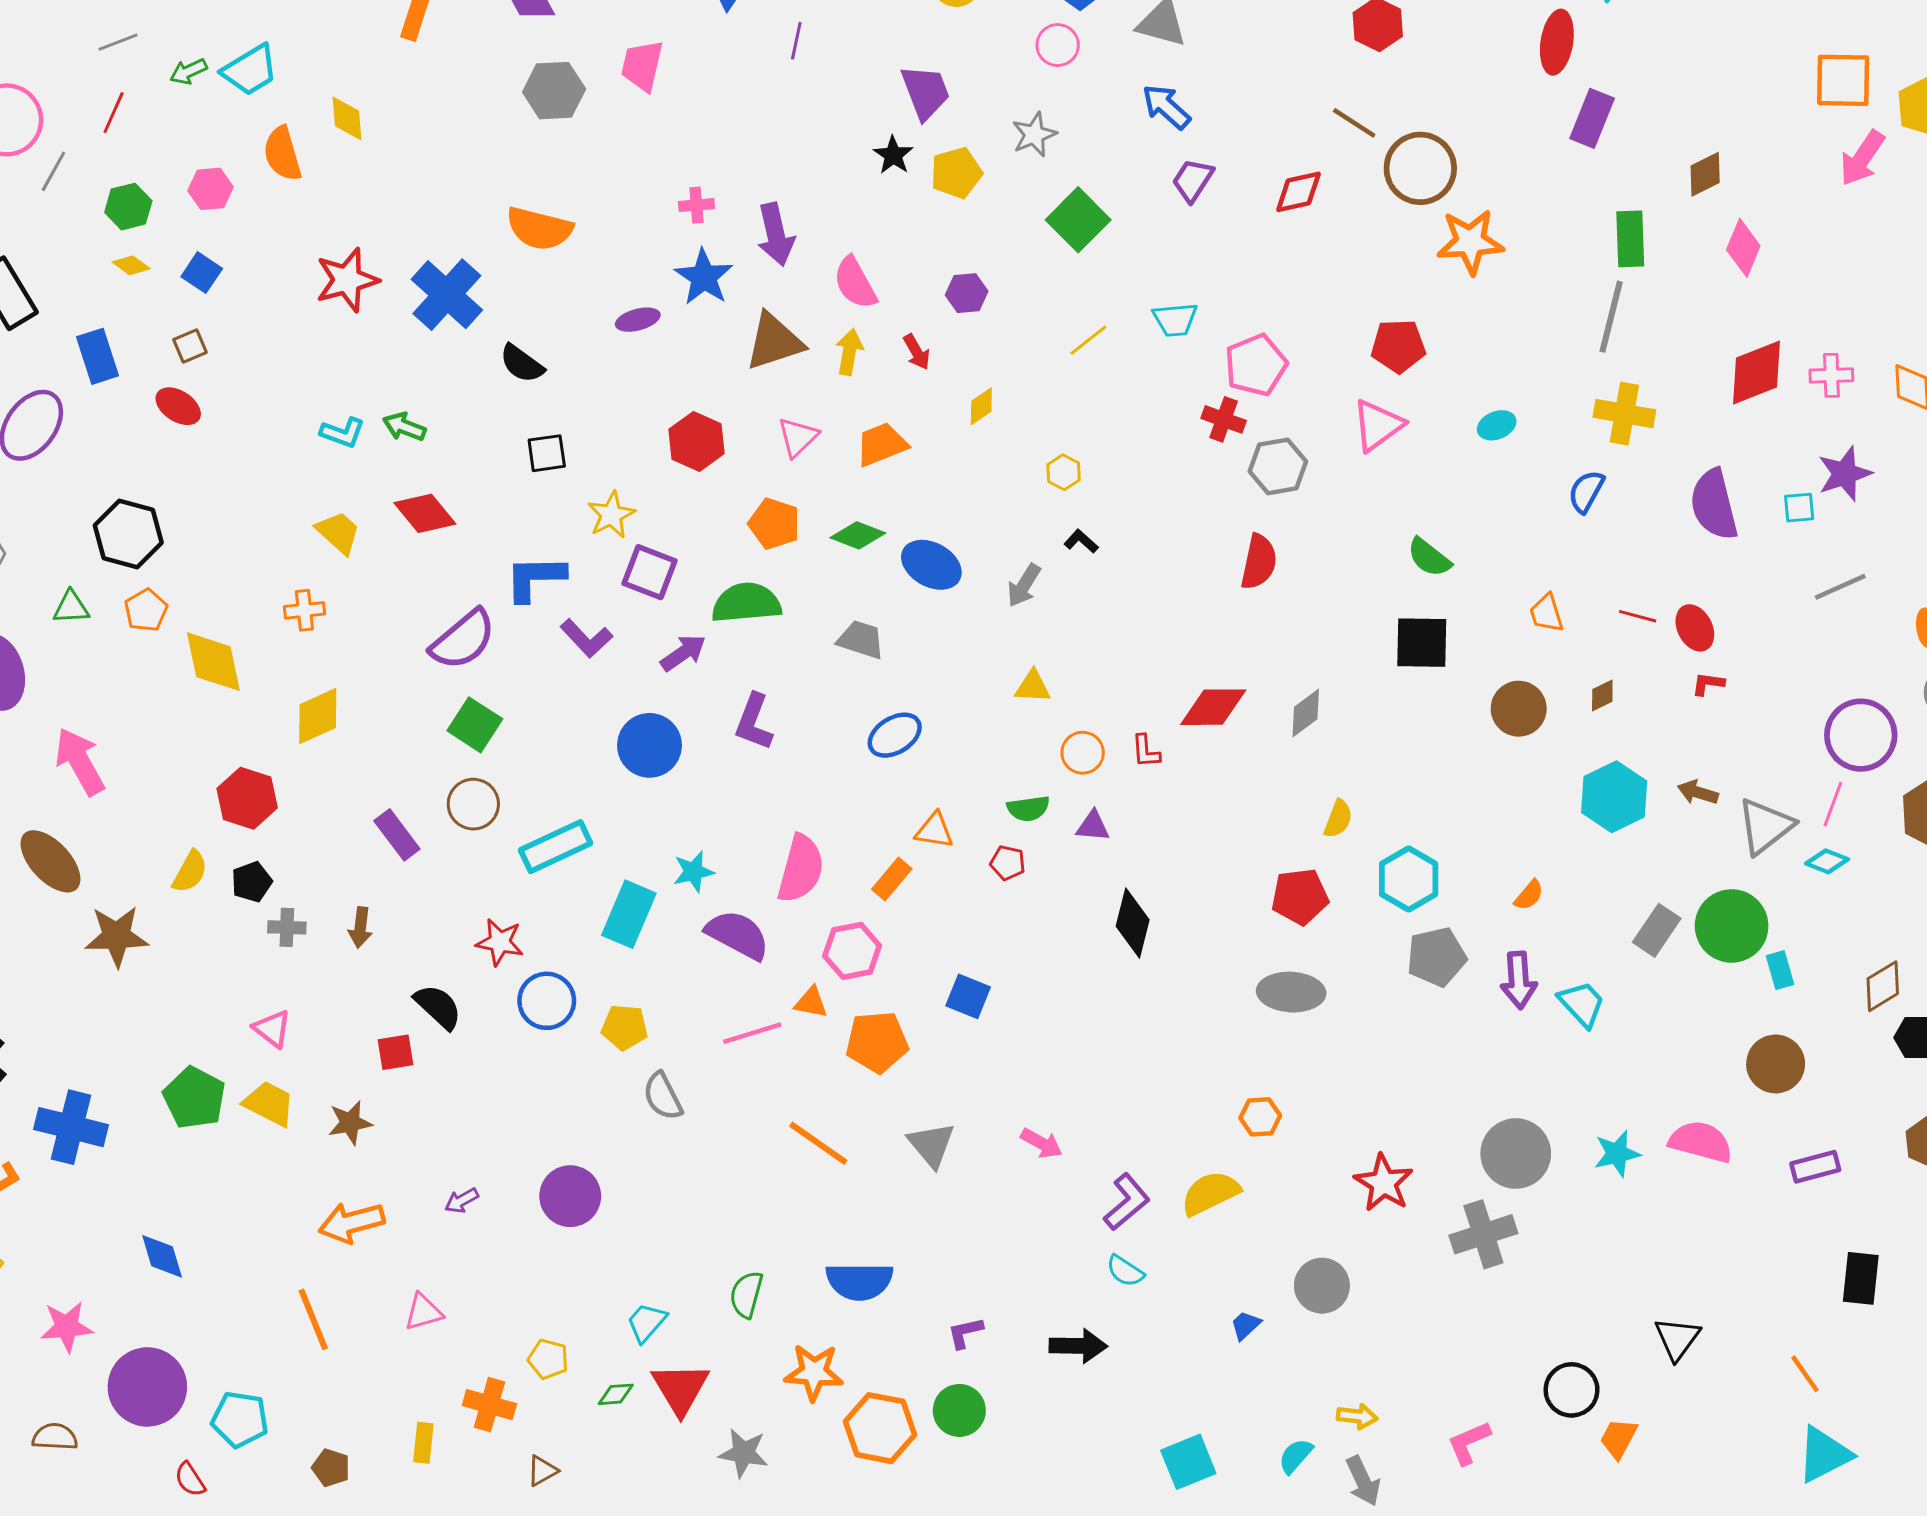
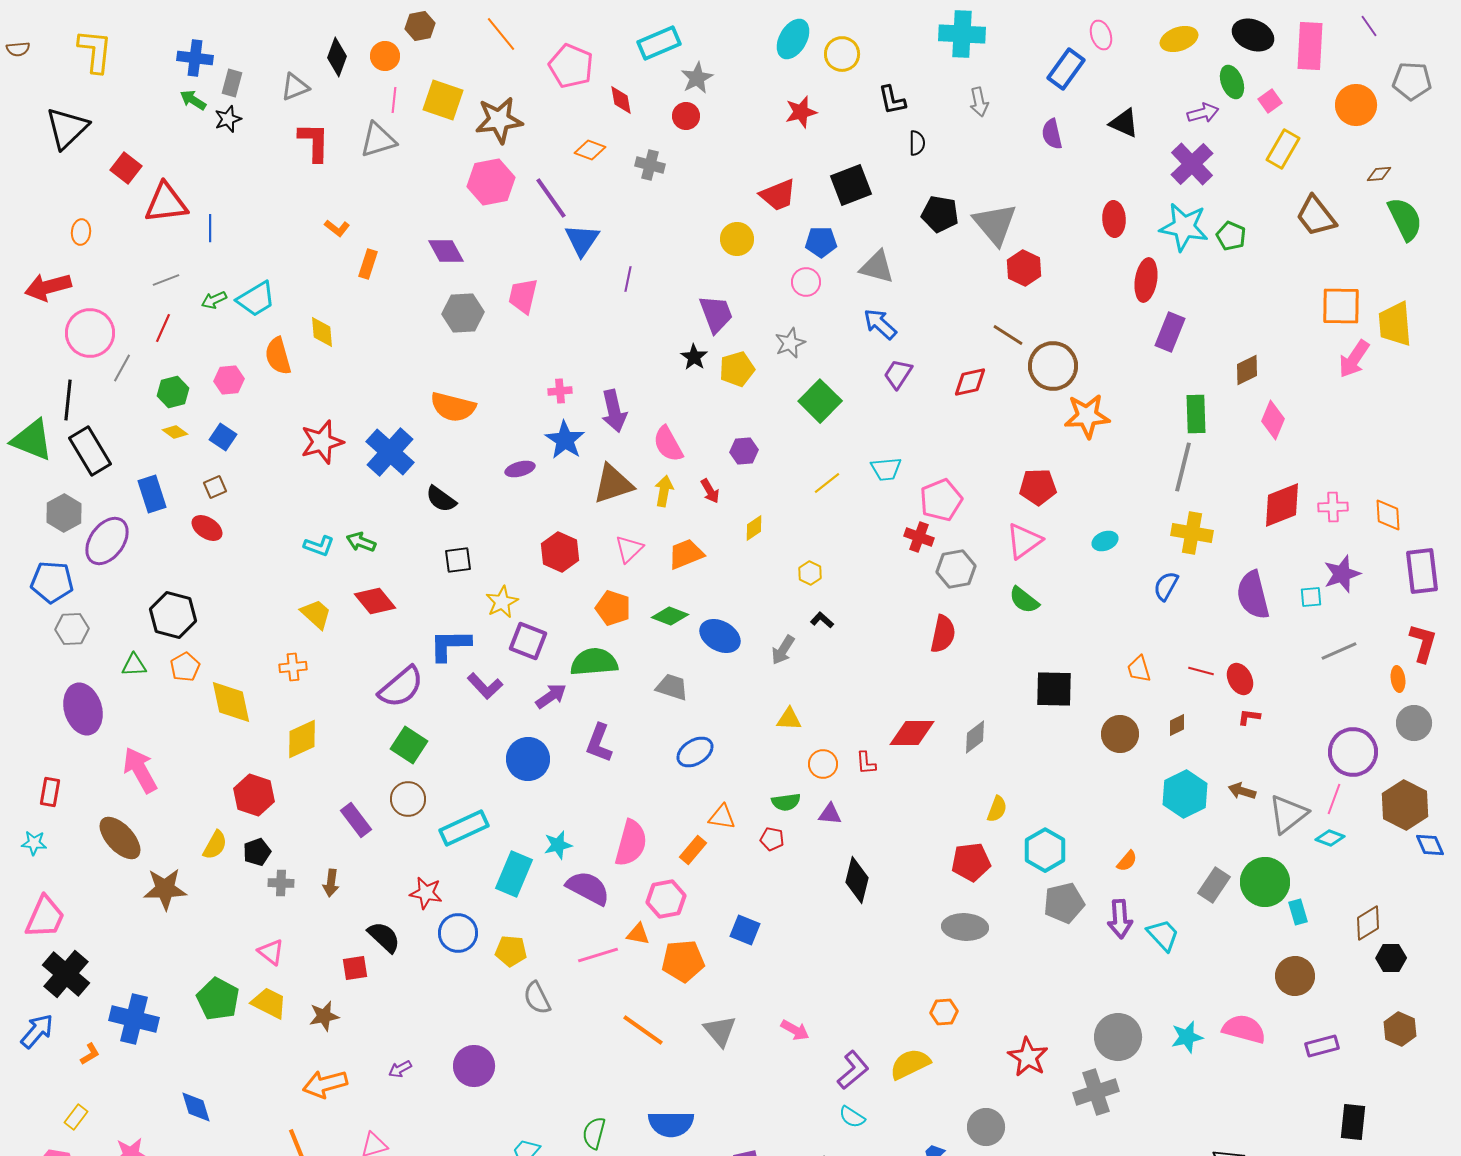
green semicircle: (1429, 557) -> (1024, 600), moved

